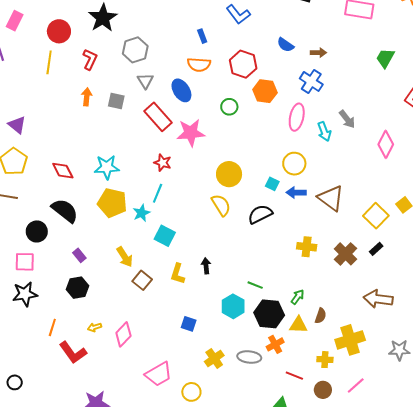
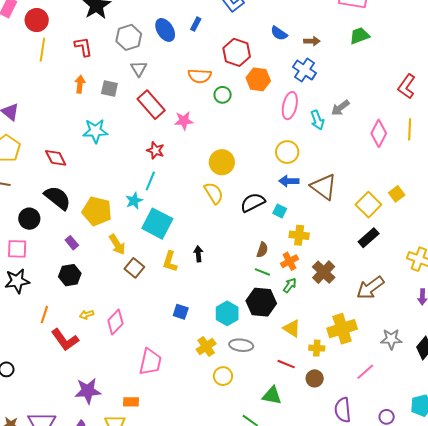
red circle: (59, 31) -> (37, 20), moved
blue rectangle: (202, 36) -> (196, 24), turned 48
green trapezoid: (385, 58) -> (360, 36), moved, turned 40
red L-shape: (90, 59) -> (83, 47), turned -35
orange semicircle: (199, 65) -> (200, 76), moved
blue ellipse: (181, 90) -> (165, 30), moved
gray arrow: (347, 119) -> (340, 108), turned 90
pink star: (191, 133) -> (184, 121), size x0.7
cyan star: (107, 167) -> (95, 131), moved
cyan square: (272, 184) -> (280, 211), moved
yellow pentagon: (112, 203) -> (97, 211), moved
cyan square: (165, 236) -> (157, 224), size x1.4
black rectangle: (376, 249) -> (369, 238), size x1.5
brown cross: (346, 254) -> (324, 272), moved
green line: (255, 285) -> (262, 272), moved
brown arrow: (378, 299) -> (370, 288), turned -44
cyan hexagon: (233, 306) -> (227, 313), moved
brown semicircle: (321, 316) -> (262, 250), moved
yellow triangle: (298, 325) -> (292, 328), moved, turned 30
orange cross: (275, 344) -> (289, 261), moved
pink trapezoid: (159, 374) -> (150, 362), turned -48
pink line: (356, 386) -> (365, 372), moved
yellow circle: (191, 392) -> (223, 376), moved

